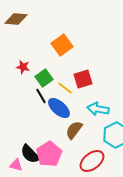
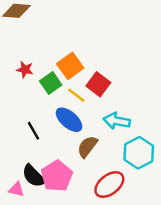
orange square: (62, 45) -> (70, 66), moved
red square: (83, 79) -> (98, 84), turned -36
black line: (41, 96) -> (34, 131), moved

